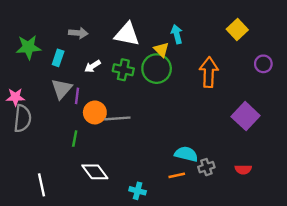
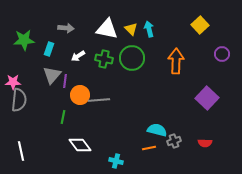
yellow triangle: (161, 50) -> (131, 29), moved
white line: (41, 185) -> (21, 151), moved

